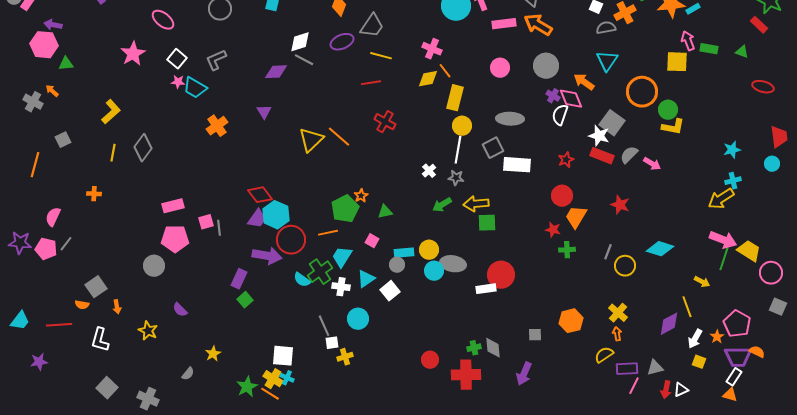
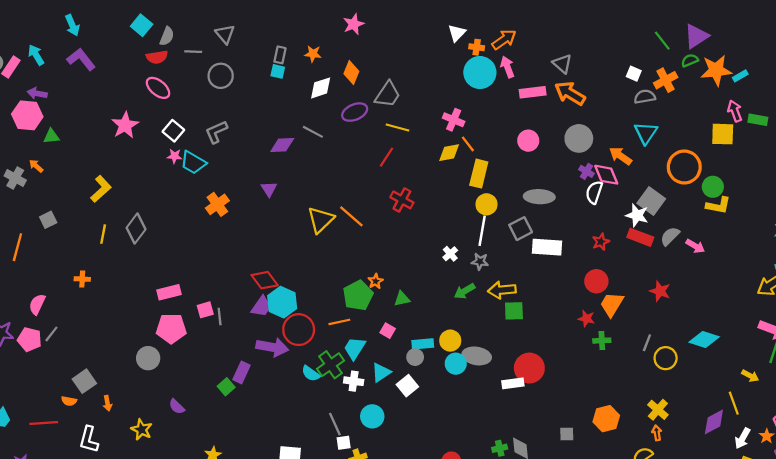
white diamond: (300, 42) -> (321, 88), moved
red line: (371, 83) -> (387, 157), turned -48
green square: (245, 300) -> (226, 387), moved

